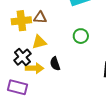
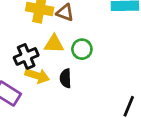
green circle: (81, 36) -> (82, 49), moved

